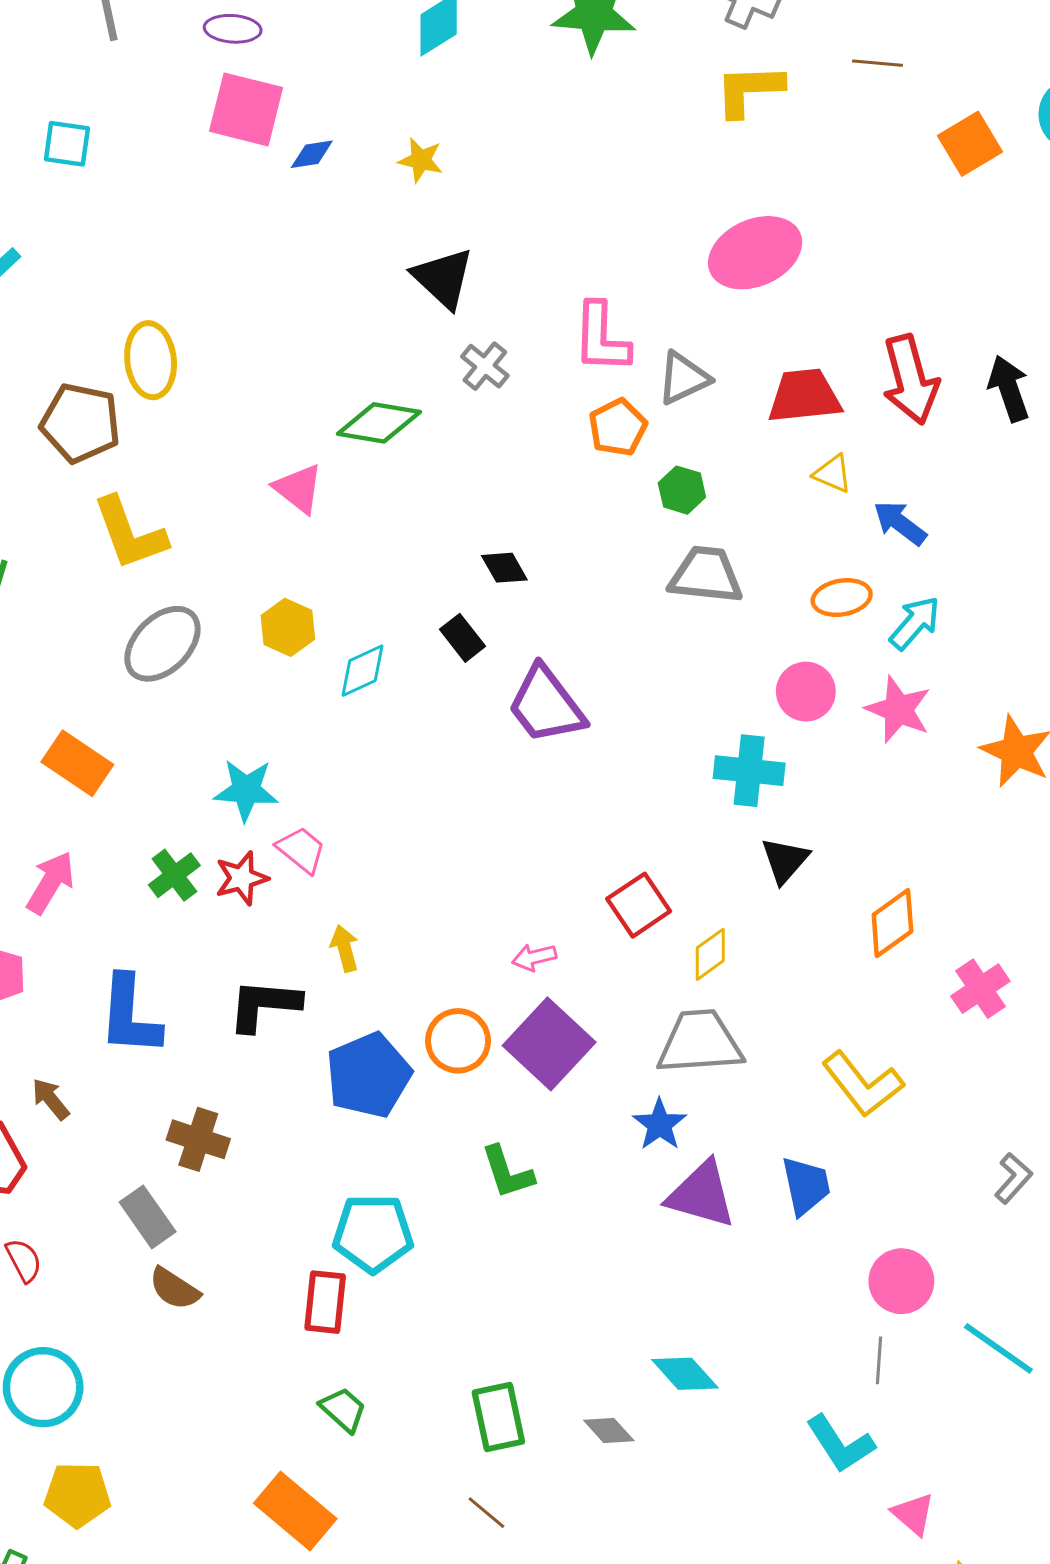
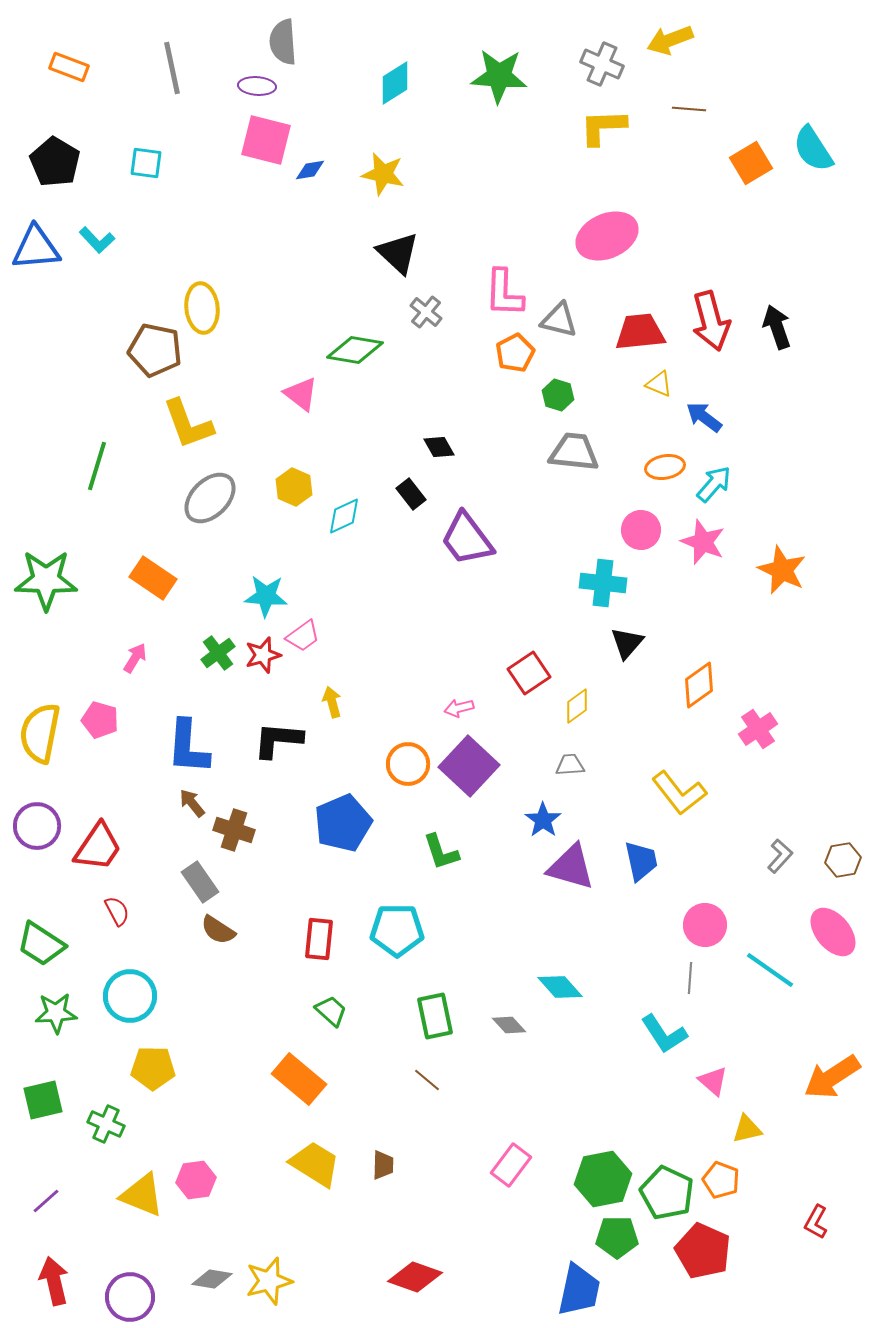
yellow star: (421, 160) -> (383, 174), size x1.4
gray triangle: (683, 378) -> (559, 320), turned 39
pink trapezoid: (301, 850) -> (303, 636), turned 105
pink arrow: (51, 883) -> (135, 658), size x0.7
gray trapezoid: (700, 1042) -> (570, 765), size x0.5
blue pentagon: (368, 1075) -> (343, 823), moved
brown arrow: (51, 1099) -> (192, 803), moved
cyan pentagon: (373, 1233) -> (397, 930), moved

